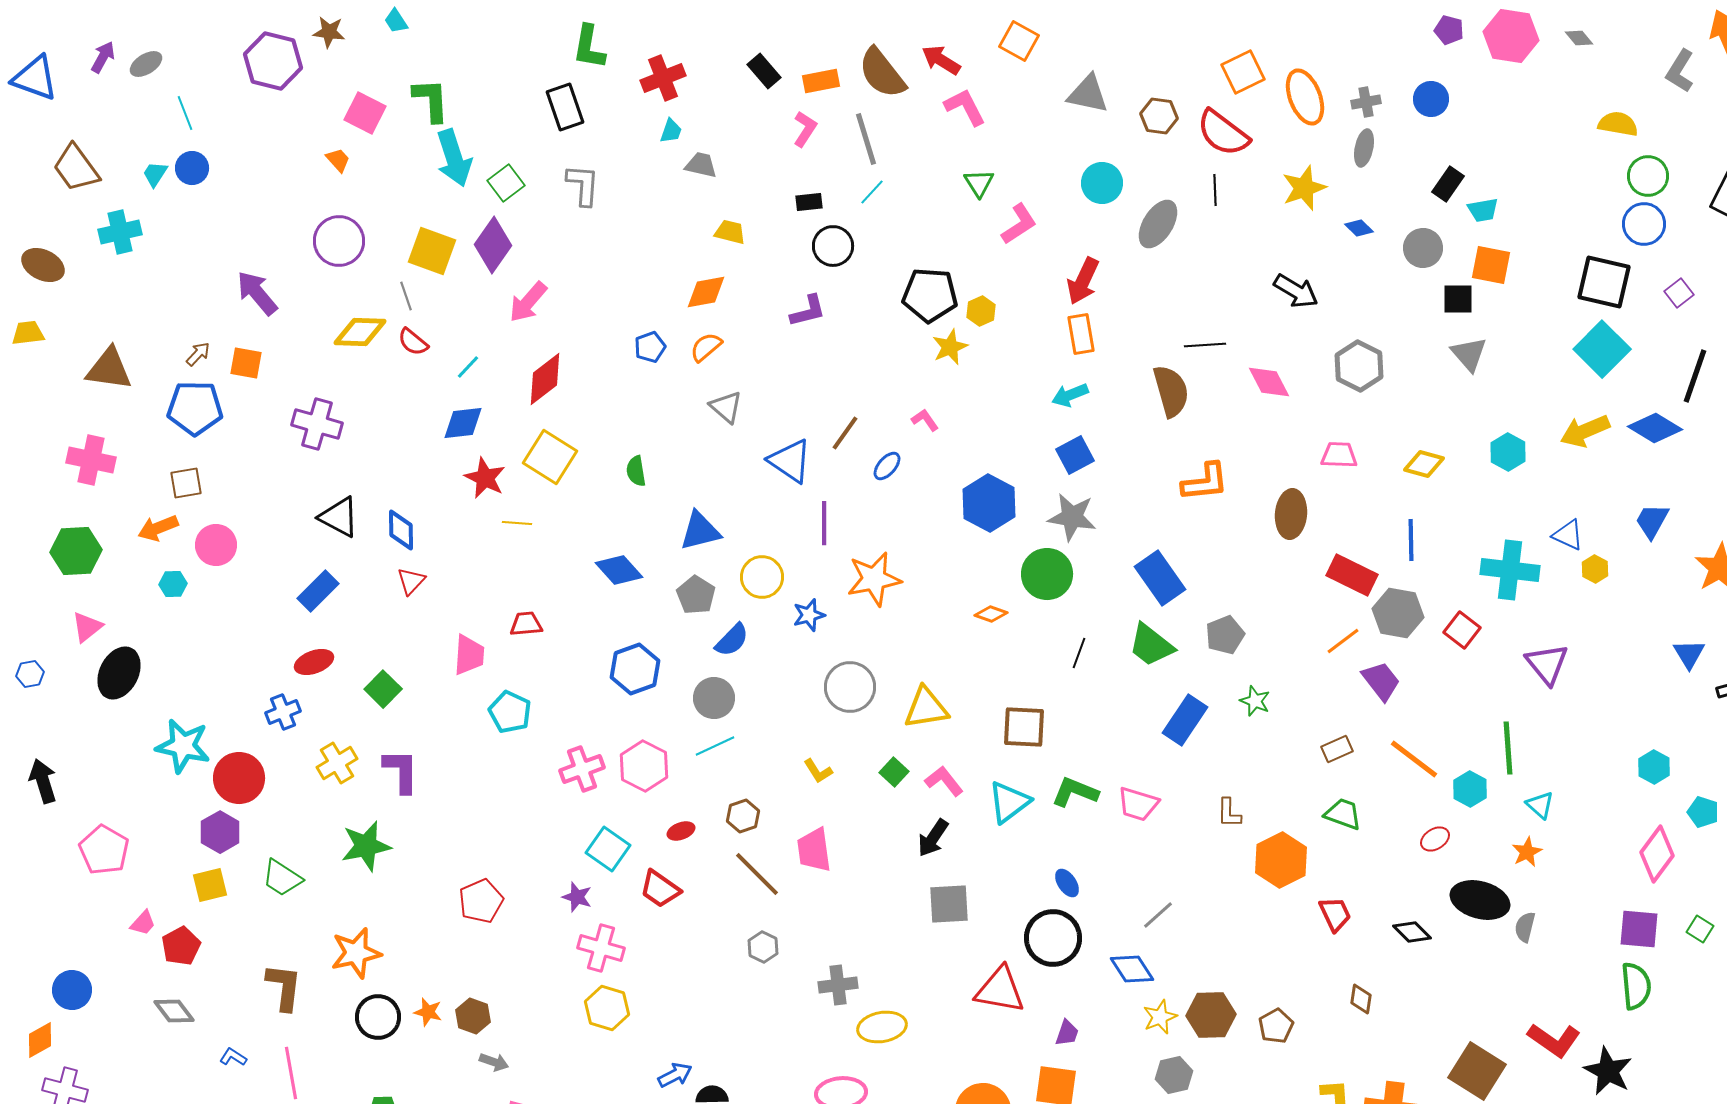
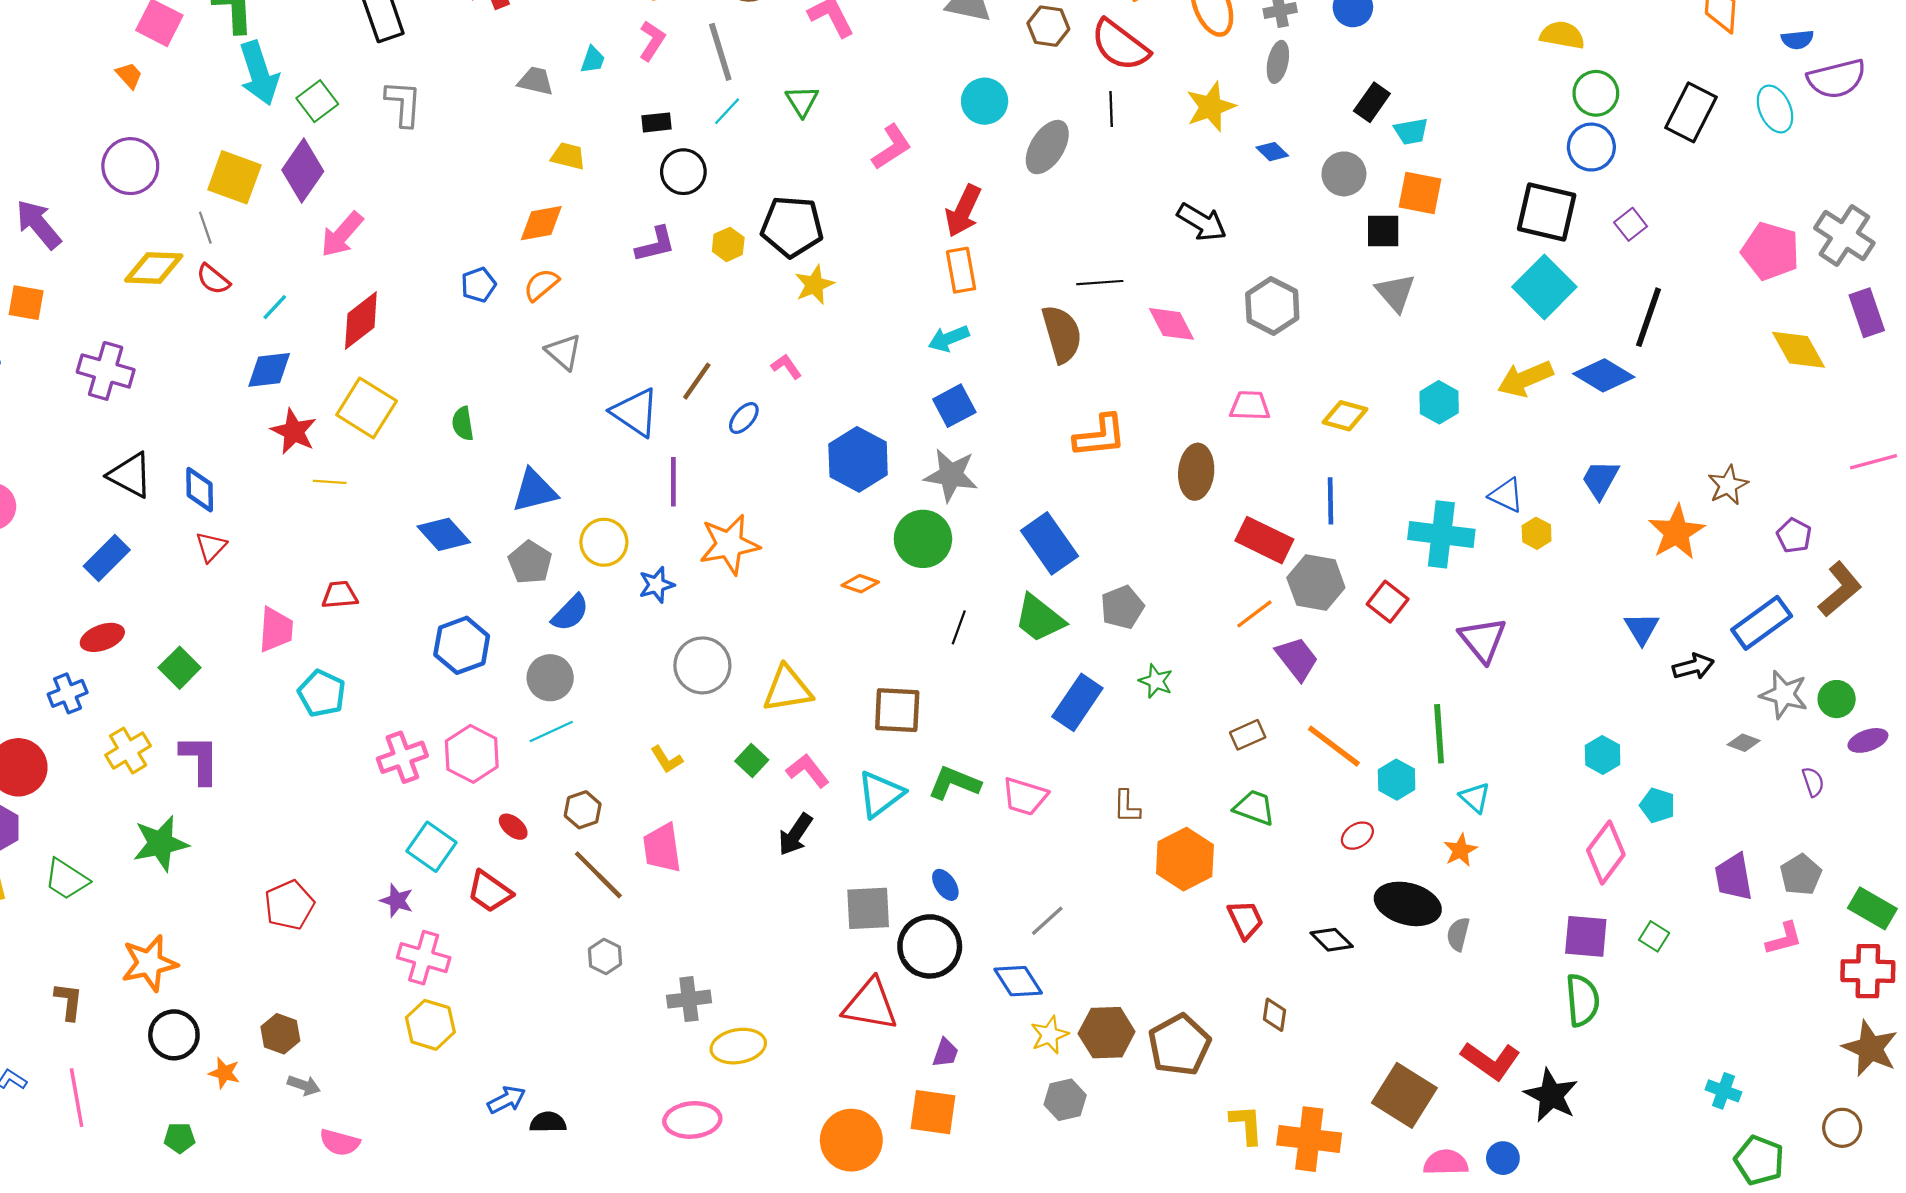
cyan trapezoid: (671, 131) -> (593, 60), moved
green triangle: (979, 183) -> (802, 101), moved
yellow hexagon: (981, 311) -> (728, 244), moved
red ellipse: (681, 831) -> (513, 827), turned 60
gray square: (949, 904) -> (868, 908), moved
brown L-shape: (284, 987) -> (69, 1001), size x0.7
orange star: (428, 1012) -> (224, 1073), moved
brown pentagon: (1276, 1026) -> (1179, 1045), size x1.6

